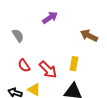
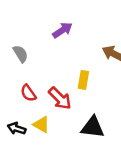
yellow rectangle: (74, 64) -> (83, 80), moved

